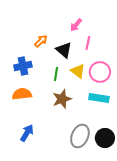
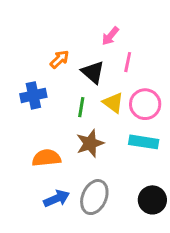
orange semicircle: (22, 94) -> (46, 158), moved
blue arrow: (27, 133) -> (57, 198), moved, turned 36
gray ellipse: (80, 136) -> (94, 197), moved

